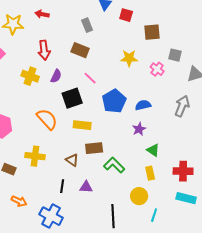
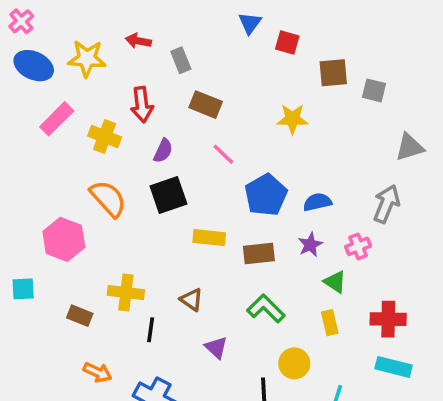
gray rectangle: (87, 25) -> (181, 60), moved
gray square: (175, 55) -> (374, 90), moved
pink cross: (157, 69) -> (358, 246), moved, turned 32
yellow cross: (30, 76) -> (105, 137), moved
black square: (72, 98) -> (168, 195), moved
orange semicircle: (47, 119) -> (108, 199), moved
brown rectangle: (94, 148) -> (259, 254), moved
black line: (62, 186) -> (151, 330), moved
purple triangle: (86, 187) -> (216, 347), turned 40
yellow circle: (139, 196) -> (294, 363), moved

